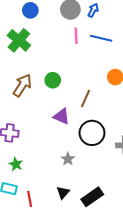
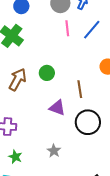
blue line: (101, 38) -> (92, 30), turned -60
brown line: (85, 99) -> (80, 89), turned -30
gray star: (68, 159) -> (54, 151), moved

